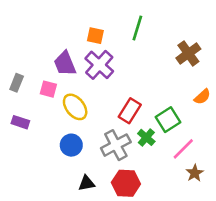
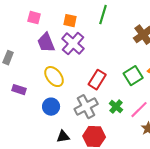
pink square: (48, 89) -> (34, 18), moved
green square: (168, 120) -> (133, 76), moved
purple rectangle: (20, 122) -> (19, 90), moved
green cross: (146, 137) -> (116, 107), moved

